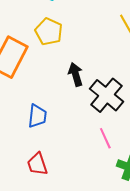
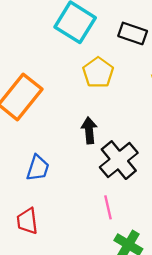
yellow pentagon: (49, 32) -> (98, 73), moved

